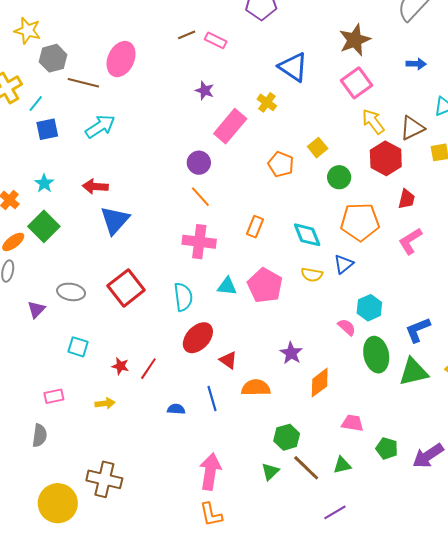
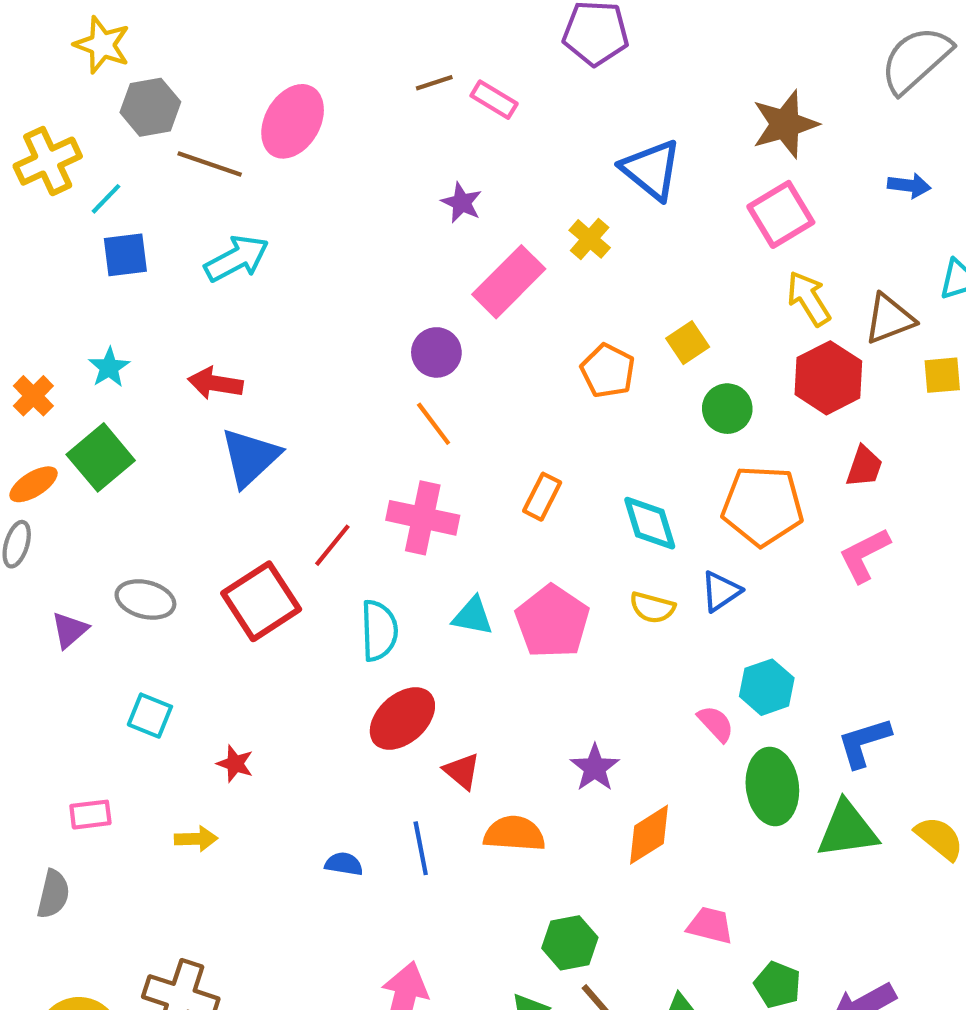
red line: (148, 369) -> (332, 545), moved

